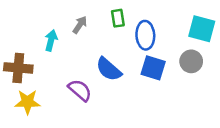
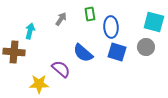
cyan arrow: (51, 40) -> (30, 31), moved
yellow star: (27, 102) -> (39, 84), moved

